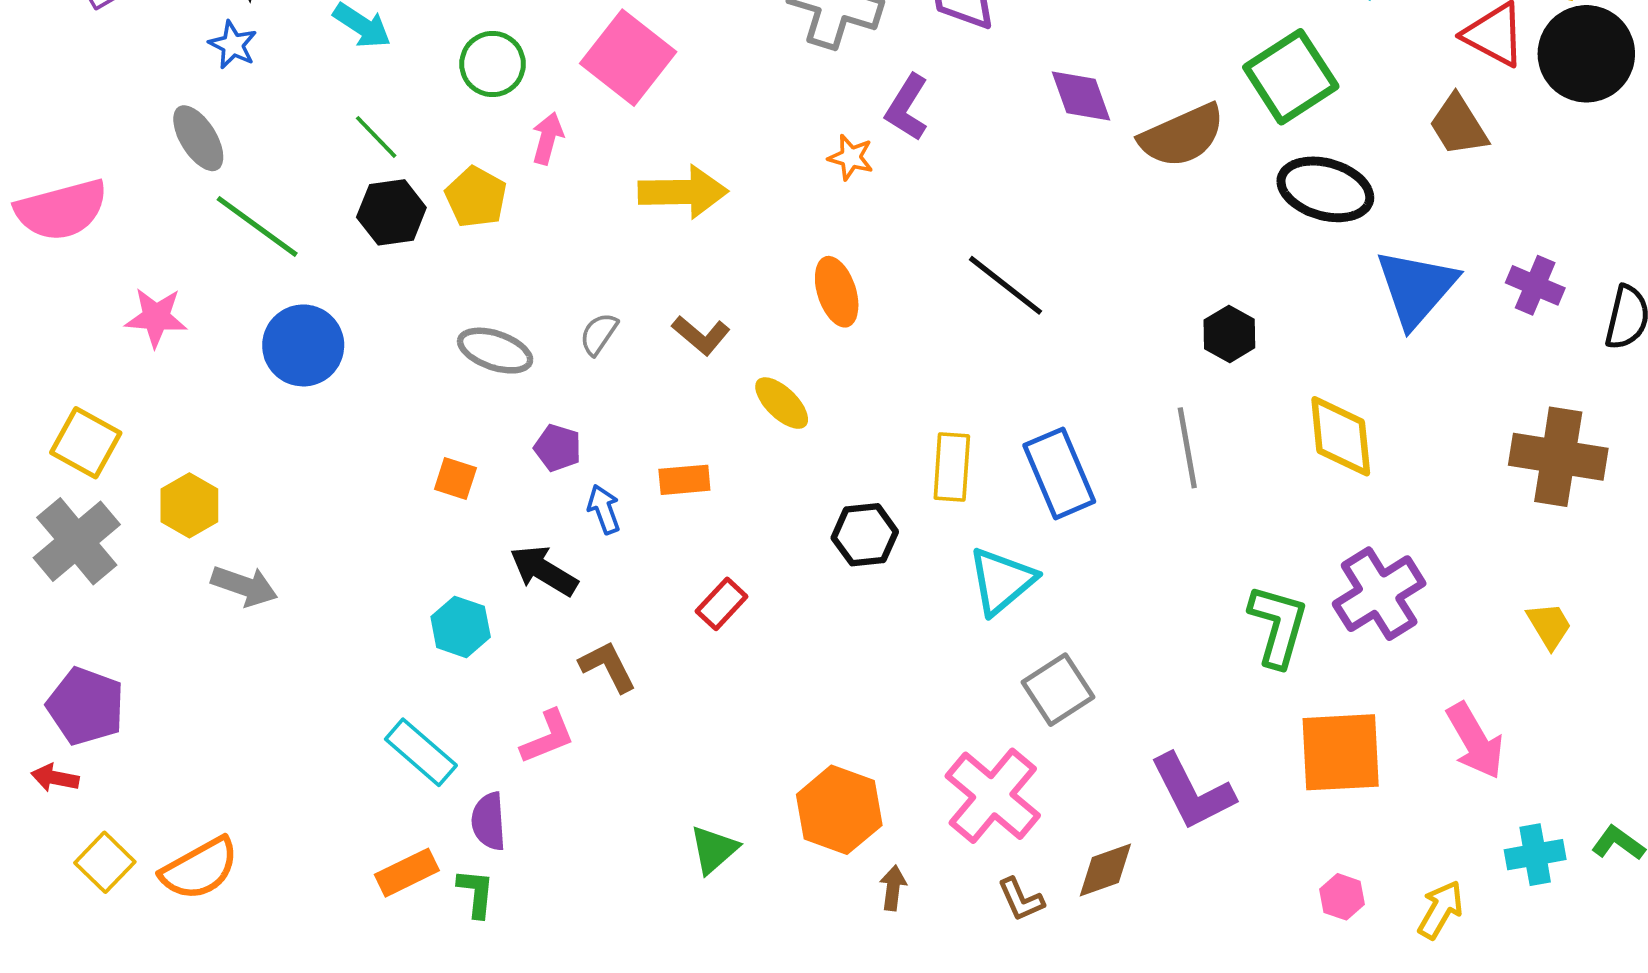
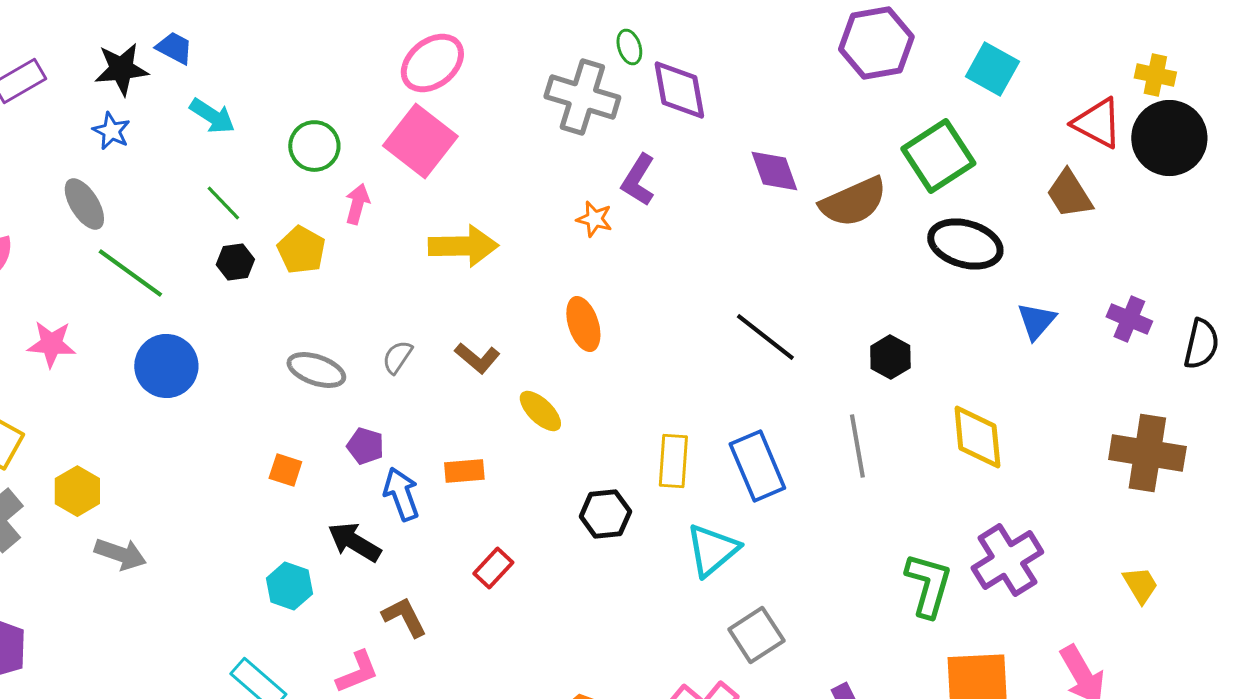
black hexagon: (391, 212) -> (235, 262), size x0.7
black line: (1006, 285) -> (765, 337), moved
blue triangle: (1416, 288) -> (1036, 321), size x0.6
blue arrow: (604, 509) -> (401, 494), size x1.4

